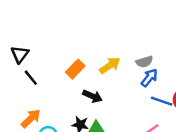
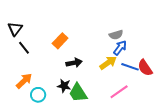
yellow arrow: (110, 65) -> (108, 63), moved
black arrow: (93, 96) -> (74, 63), turned -35

